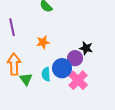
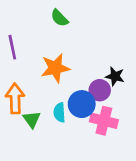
orange star: (43, 42) -> (55, 68), size x1.5
pink cross: (78, 80) -> (104, 121), turned -30

